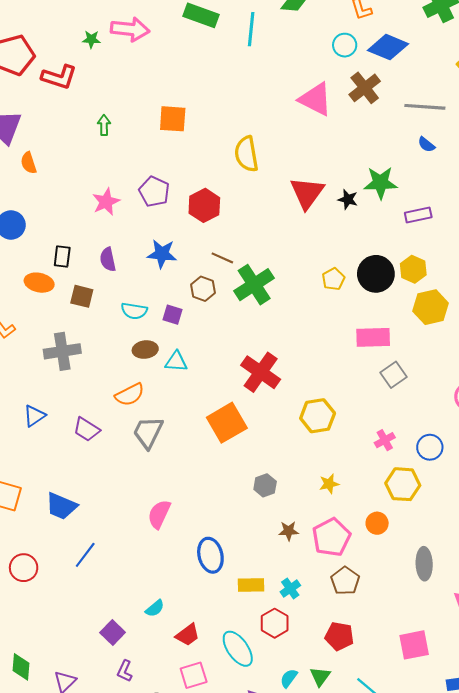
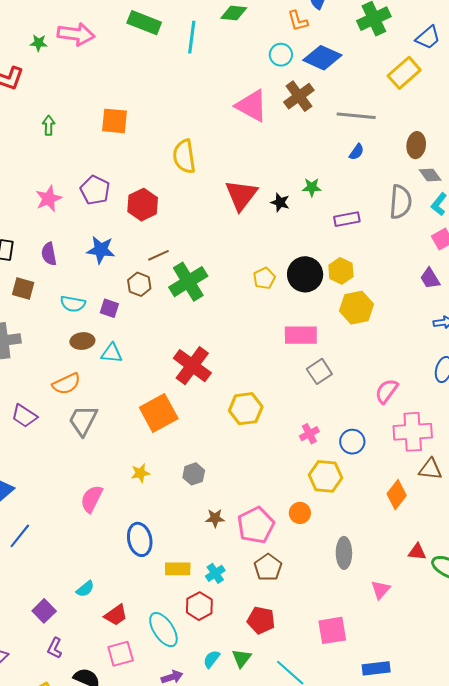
blue semicircle: (426, 144) -> (357, 152), turned -96
green star: (381, 183) -> (312, 187), size x0.6
brown line: (222, 258) -> (159, 255), turned -50
yellow star: (329, 484) -> (140, 473), moved

